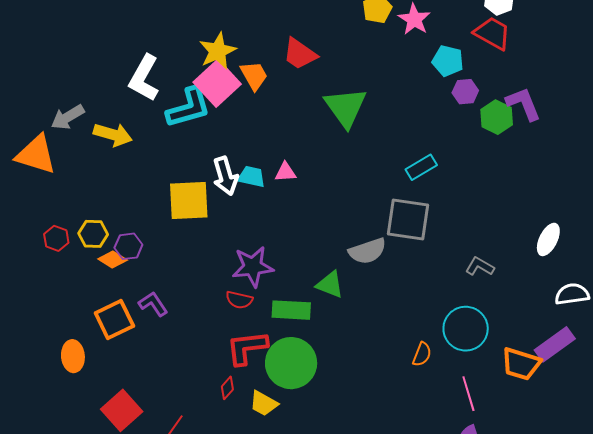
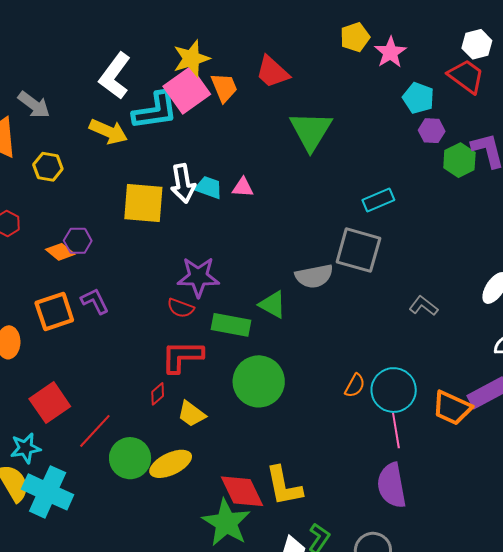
gray arrow: (68, 117) -> (34, 105), turned -120
yellow arrow: (113, 135) -> (108, 132), moved
yellow hexagon: (93, 234) -> (48, 167), moved
cyan circle: (466, 329) -> (394, 390), moved
green circle: (291, 363) -> (259, 381), moved

